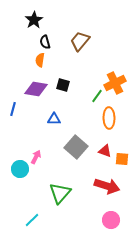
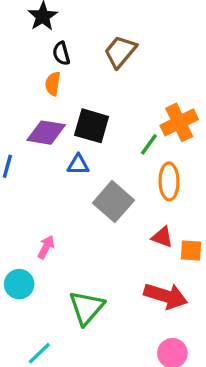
black square: (63, 85) -> (92, 126), size x1.5
blue triangle: (54, 119) -> (78, 165), moved
gray square: (76, 147) -> (113, 202), moved
cyan circle: (20, 169) -> (19, 284), moved

